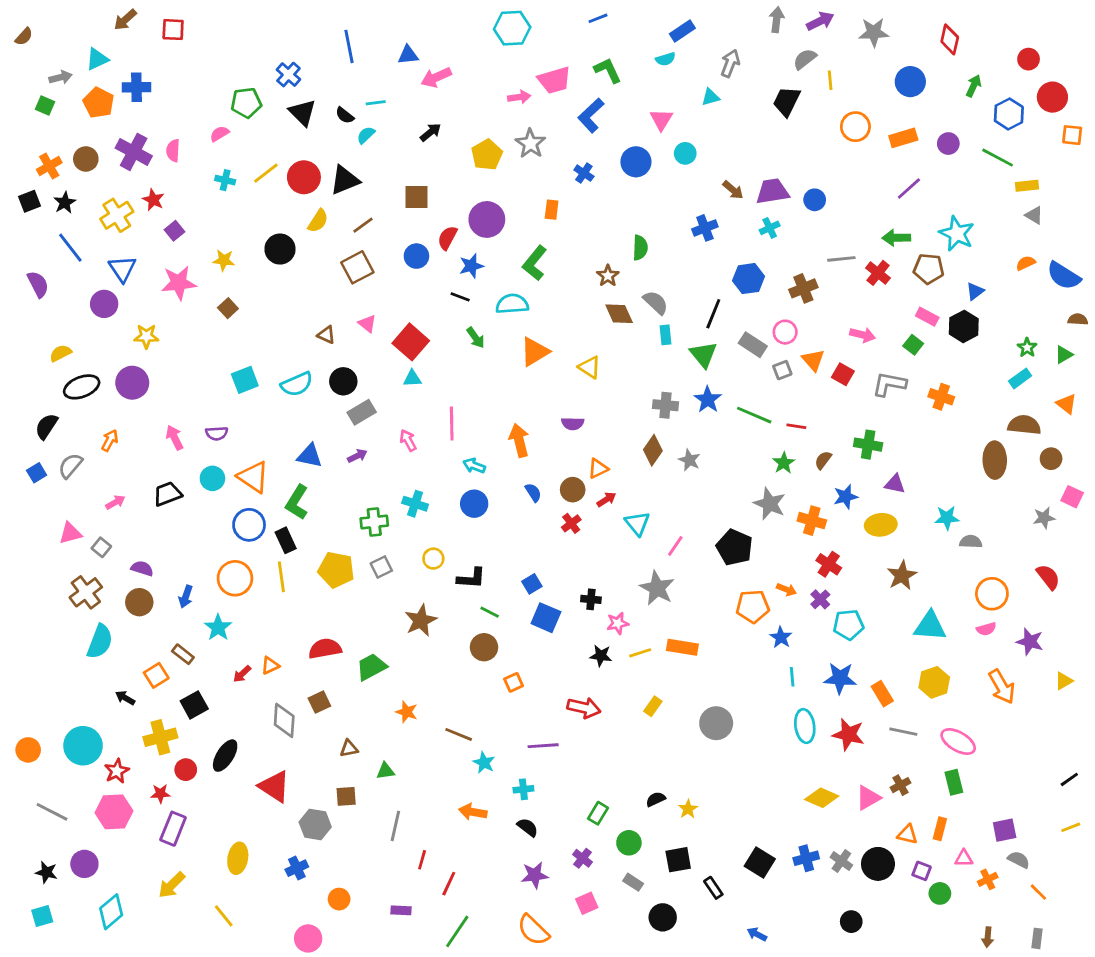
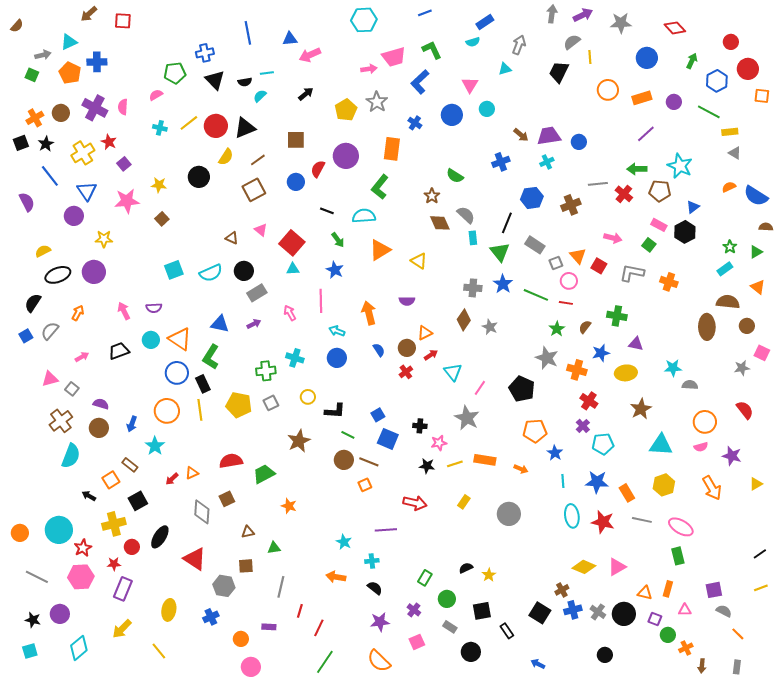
red diamond: (950, 39) -> (675, 28), turned -55
blue cross: (288, 75) -> (205, 53), turned 36
black semicircle: (345, 115) -> (245, 82), turned -48
orange rectangle: (552, 210) -> (392, 149), size x1.6
green semicircle: (640, 248) -> (455, 176), turned 120
blue star: (471, 266) -> (335, 270), moved, turned -30
pink circle: (785, 332) -> (569, 281), moved
orange arrow: (787, 590) -> (521, 469), moved
brown line: (459, 734) -> (369, 462), moved
brown cross: (900, 785) -> (562, 590), moved
orange cross: (988, 879) -> (686, 648), moved
purple rectangle: (401, 910) -> (269, 627), moved
pink circle: (308, 938) -> (251, 667), moved

